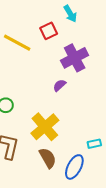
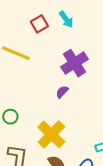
red square: (49, 31) -> (39, 24), moved

